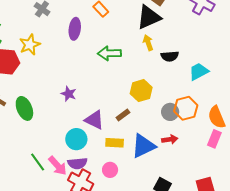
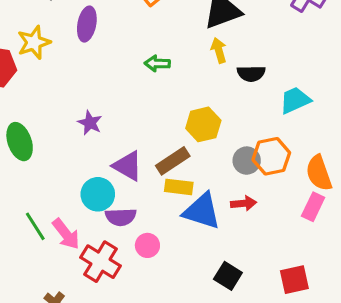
purple ellipse: (75, 29) -> (87, 24), moved
green arrow: (109, 53) -> (157, 63), size x0.7
brown rectangle: (123, 115) -> (173, 161), size x1.5
yellow rectangle: (115, 143) -> (179, 187), moved
blue triangle: (143, 146) -> (202, 211), turned 40
purple semicircle: (77, 163) -> (121, 217), moved

